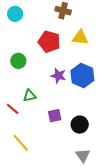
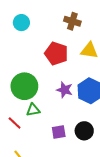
green circle: (18, 61) -> (24, 86), moved, size x1.6
black circle: (80, 125) -> (84, 131), moved

